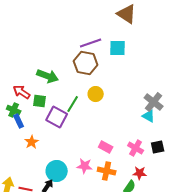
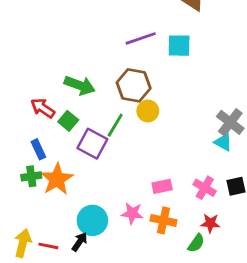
brown hexagon: (86, 63) -> (134, 85), moved
green square: (40, 101) -> (68, 121), turned 32
green cross: (14, 110) -> (31, 176), moved, turned -32
orange star: (32, 142) -> (57, 179), size x1.6
pink rectangle: (106, 147) -> (162, 186), turned -40

